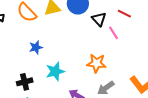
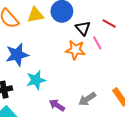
blue star: (36, 47) -> (17, 55), size x1.6
orange star: (96, 63) -> (75, 50), moved

